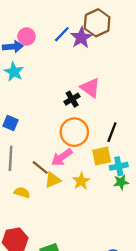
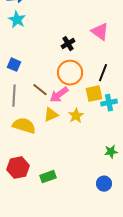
pink triangle: (90, 88) -> (100, 32), moved
brown line: (40, 167) -> (40, 90), moved
green star: (121, 182) -> (111, 152), moved
yellow semicircle: (22, 192) -> (24, 126), size x1.6

